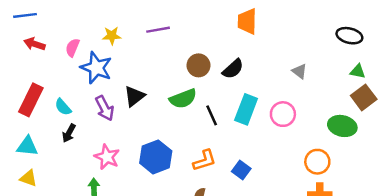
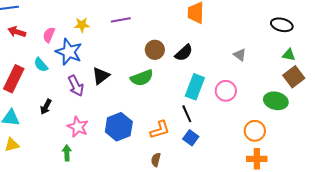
cyan semicircle: (63, 107) -> (41, 65), moved
black line: (212, 115) -> (187, 114), moved
yellow triangle: (29, 178) -> (12, 145), turned -35

